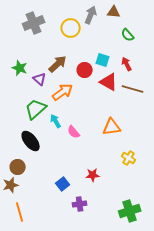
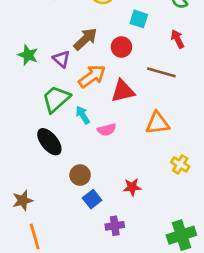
cyan square: (103, 60) -> (139, 19), moved
green star: (20, 68) -> (28, 55), moved
red triangle: (109, 82) -> (123, 91), moved, turned -42
brown line: (133, 89) -> (161, 72), moved
pink semicircle: (74, 132) -> (107, 130), turned -64
brown circle: (18, 167) -> (80, 175), moved

